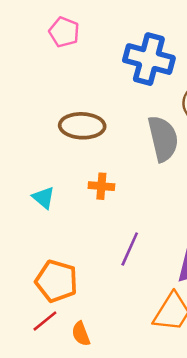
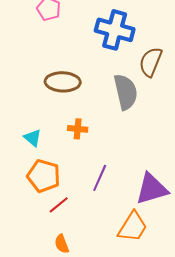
orange pentagon: (56, 281) -> (44, 176), moved
red line: (45, 321) -> (59, 205), moved

